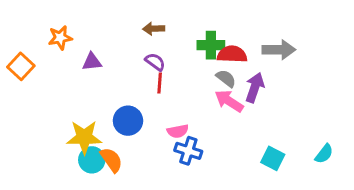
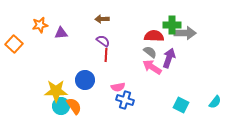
green cross: (211, 45) -> (172, 25), moved
purple triangle: (92, 62) -> (61, 33), moved

